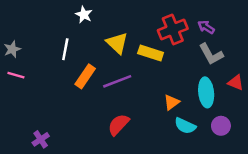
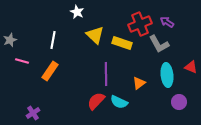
white star: (84, 15) -> (77, 12), moved
gray L-shape: (211, 54) -> (159, 44), moved
pink line: (16, 75) -> (22, 61), moved
orange rectangle: (85, 76) -> (50, 71), moved
purple line: (117, 81) -> (106, 74), moved, turned -70
cyan semicircle: (185, 126) -> (119, 102), moved

